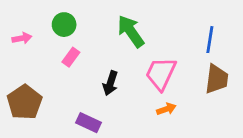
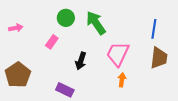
green circle: (64, 25) -> (66, 18), moved
orange arrow: (166, 109) -> (122, 80), turned -64

